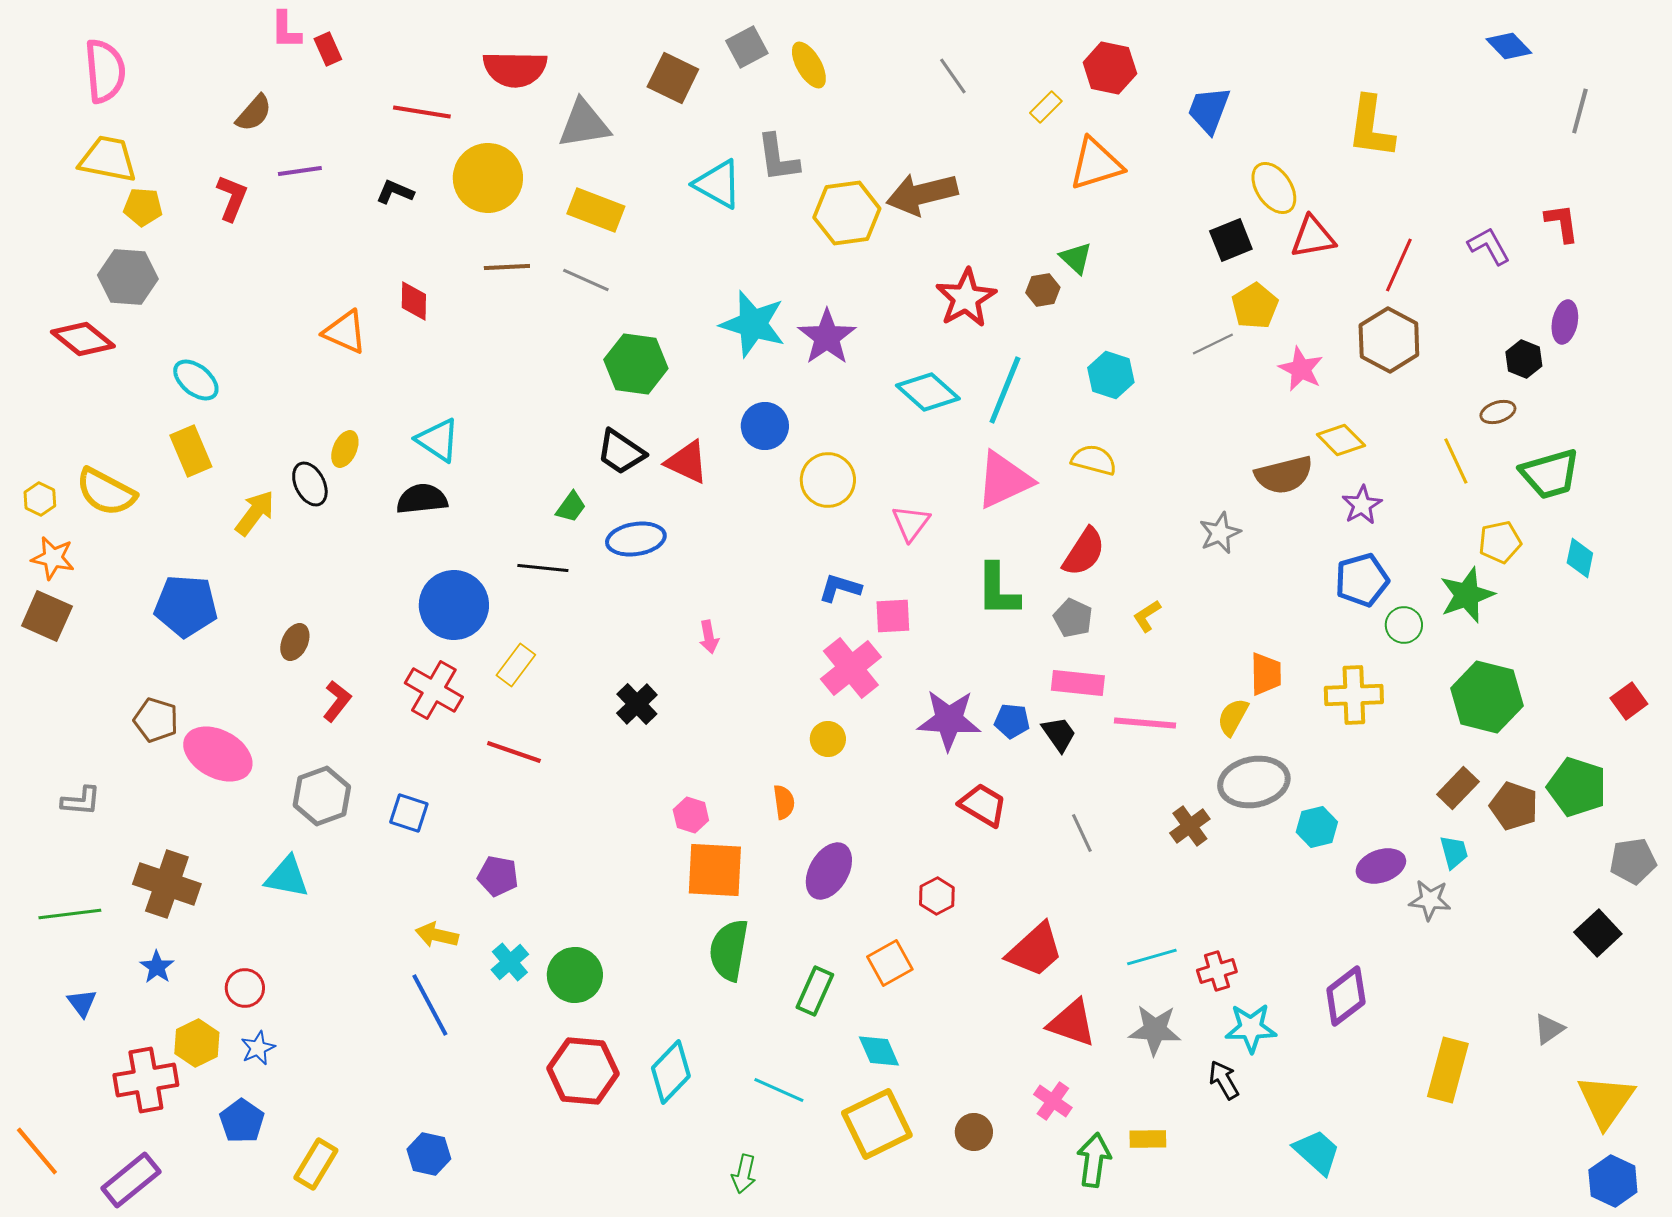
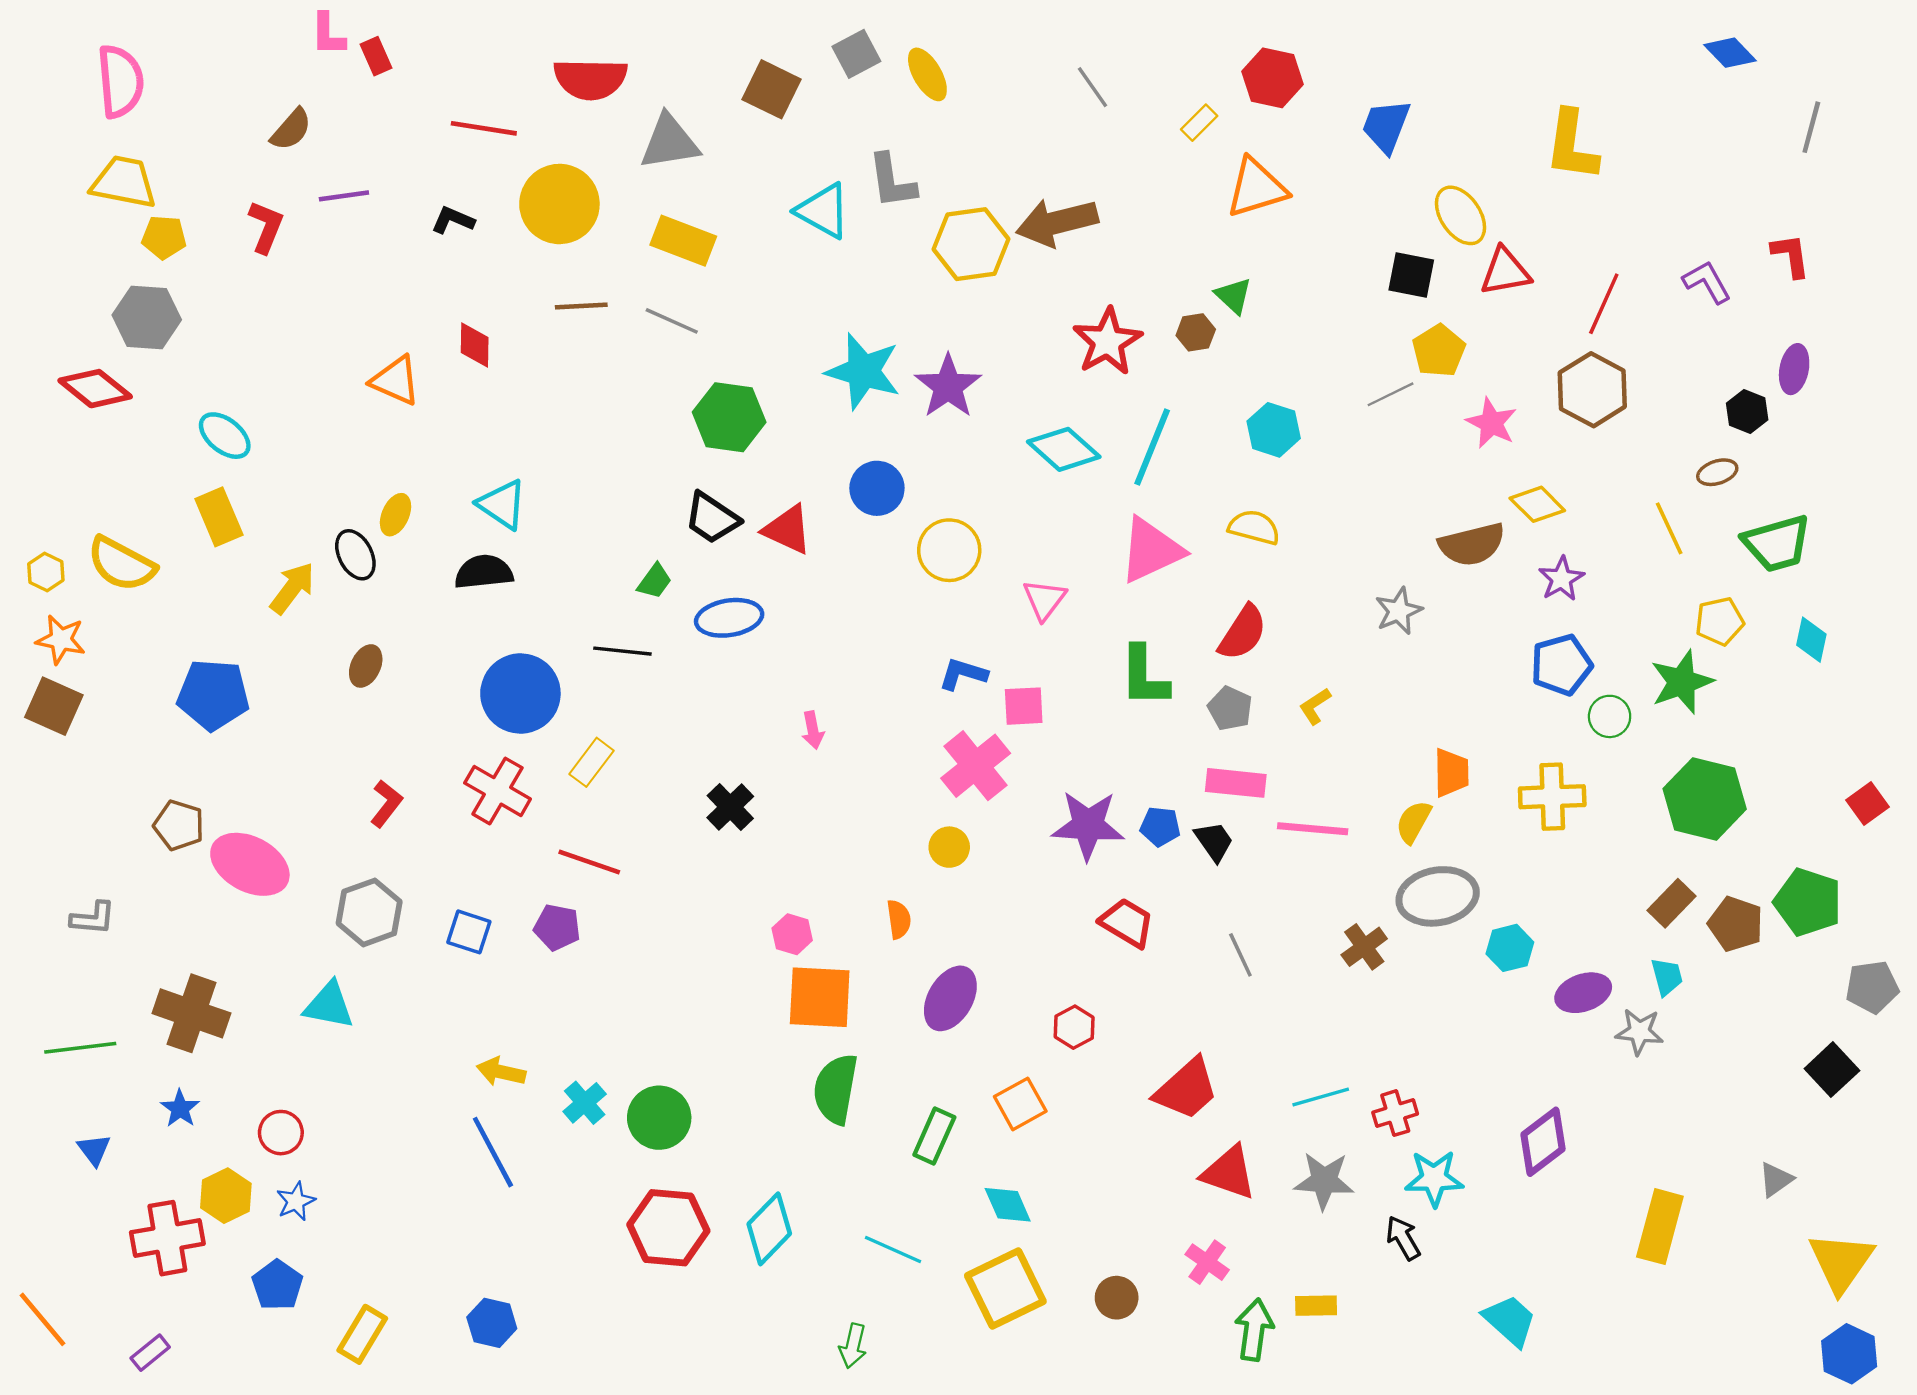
black square: (1231, 240) -> (1411, 275), turned 33
brown ellipse: (295, 642) -> (366, 666), moved
purple pentagon: (498, 876) -> (557, 927), moved
purple rectangle: (131, 1180) -> (150, 1353), size x0.6

